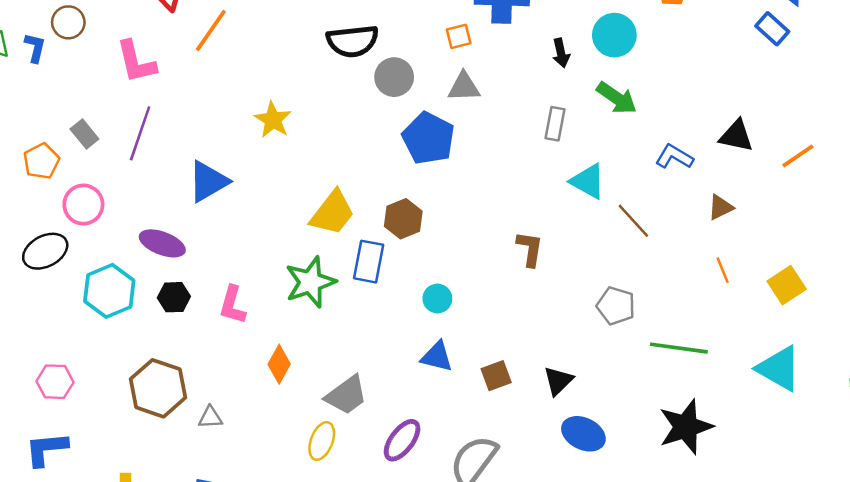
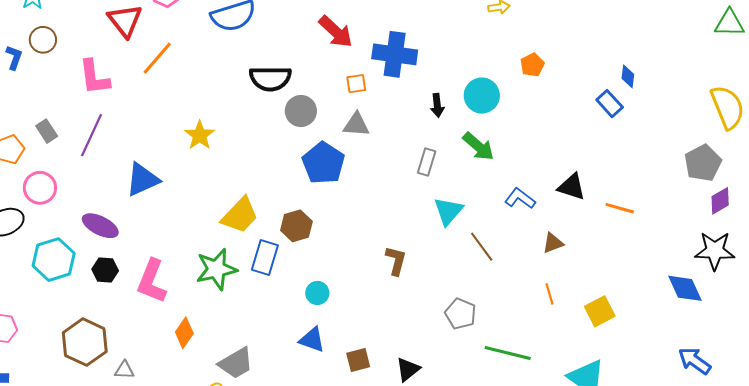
orange line: (798, 156) -> (620, 208), turned 44
cyan triangle: (588, 181) -> (448, 211), turned 36
pink L-shape: (232, 305) -> (152, 281), size x1.4

